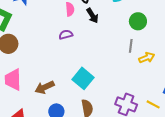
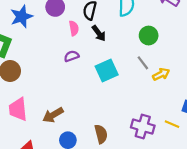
gray line: (131, 46) -> (143, 63), turned -40
cyan square: (83, 78) -> (107, 70), moved, turned 30

